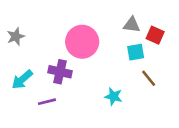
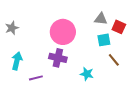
purple cross: (60, 72) -> (58, 58), moved
cyan arrow: (22, 80) -> (17, 61), turned 144

